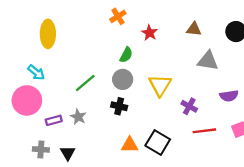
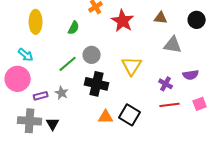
red star: (149, 33) -> (123, 21), size x1.6
green semicircle: (126, 55) -> (74, 28), moved
gray circle: (123, 79) -> (92, 55), moved
black cross: (119, 106) -> (97, 84), size x1.6
purple cross: (189, 106) -> (166, 84), moved
gray cross: (41, 149) -> (30, 121), size x1.6

